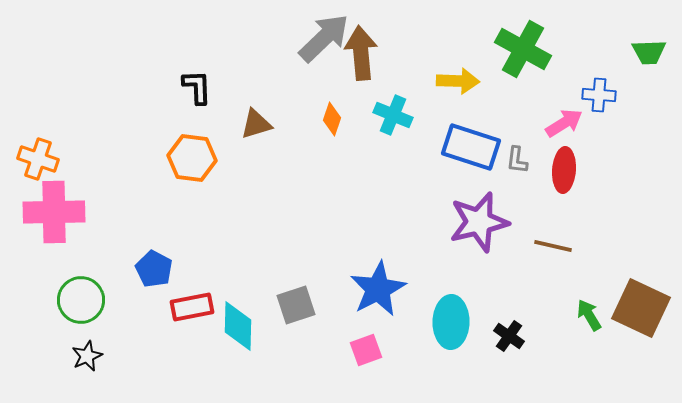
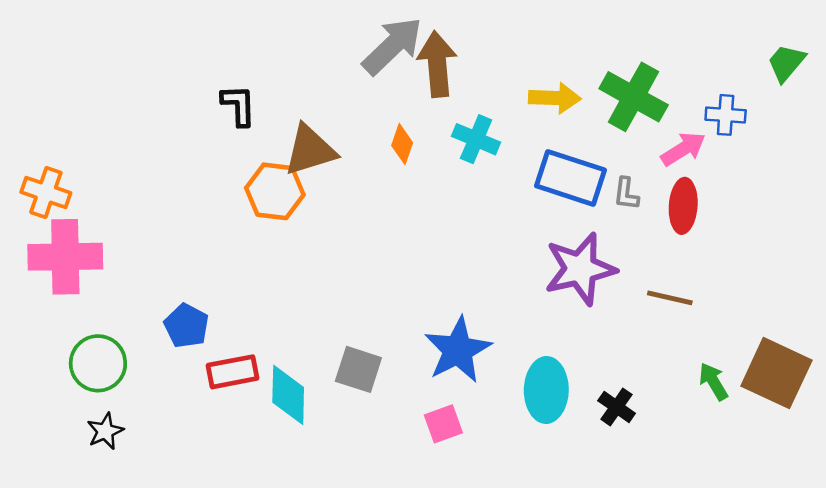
green cross: (523, 49) -> (634, 97), moved
green trapezoid: (649, 52) -> (786, 63), turned 132
brown triangle: (256, 124) -> (310, 150), size x1.4
orange hexagon: (192, 158) -> (275, 191), moved
gray square: (296, 305) -> (358, 369), turned 36

